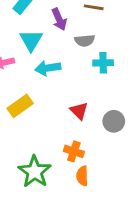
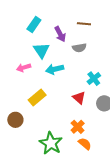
cyan cross: (103, 63) -> (94, 79), moved, turned -32
orange cross: (74, 151) -> (78, 127), turned 32
orange semicircle: (82, 176) -> (85, 144), turned 136

